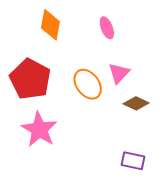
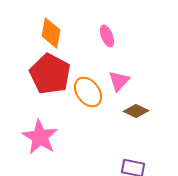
red pentagon: (30, 79) -> (50, 74), moved

